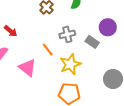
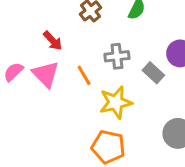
red arrow: (11, 31) -> (53, 41), moved
pink triangle: (27, 68) -> (46, 74), moved

